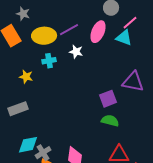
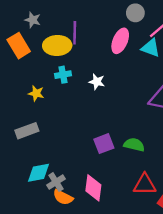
purple line: (69, 30) -> (75, 33), moved, turned -60
white star: (76, 52) -> (97, 82), moved
purple square: (108, 99) -> (104, 144), moved

